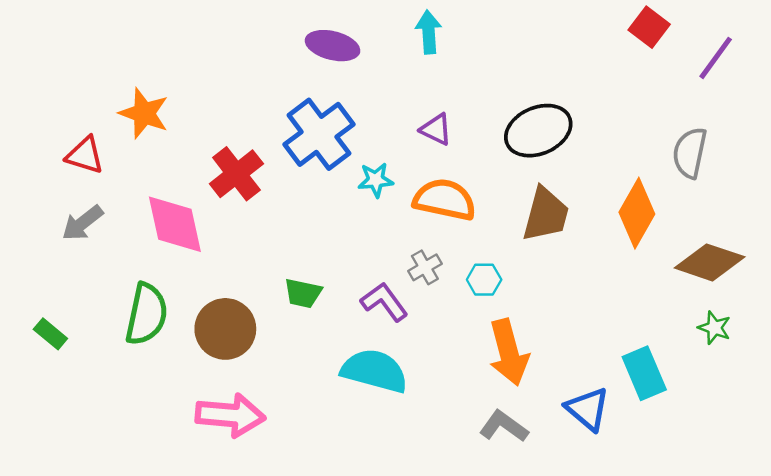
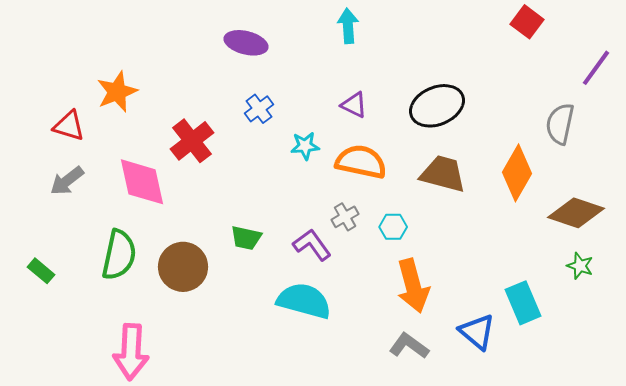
purple ellipse: (333, 46) -> (246, 43), moved
purple line: (716, 58) -> (596, 68), moved
orange star: (144, 113) -> (117, 92), turned 30
blue cross: (319, 134) -> (259, 109), size x0.5
brown trapezoid: (546, 214) -> (443, 174), turned -90
pink arrow: (230, 415) -> (131, 352), moved, turned 88

